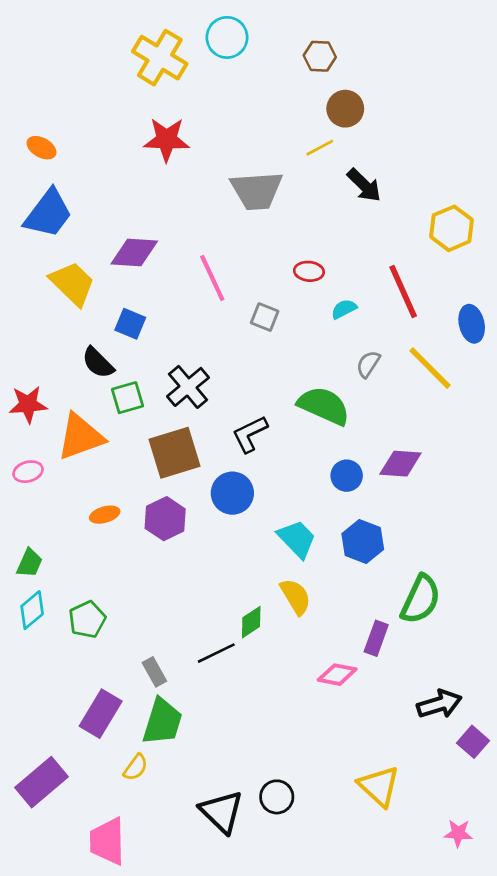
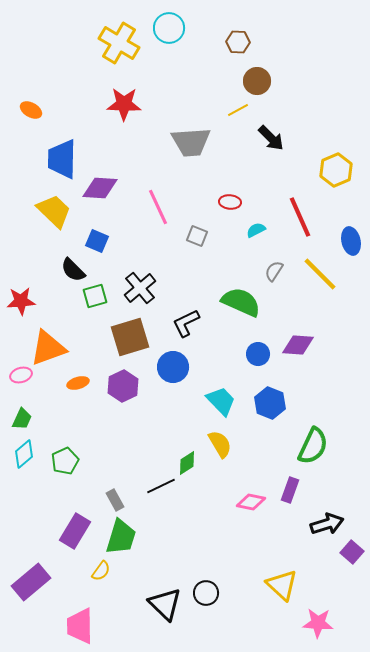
blue trapezoid: (48, 214) -> (62, 159), moved, turned 144
orange triangle: (80, 437) -> (48, 348), moved
pink ellipse: (28, 472) -> (21, 375), moved
purple rectangle: (376, 638) -> (290, 490), moved
pink star: (458, 833) -> (318, 623), moved, size x1.4

